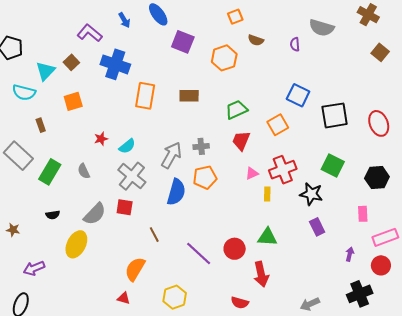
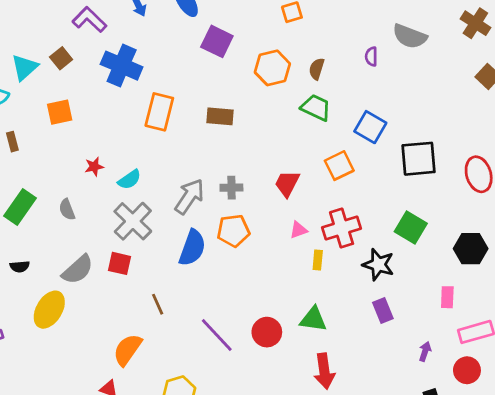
brown semicircle: (256, 40) -> (317, 69), moved, turned 84
green trapezoid: (236, 110) -> (316, 108), moved, turned 45
red arrow: (261, 274) -> (324, 371), moved

